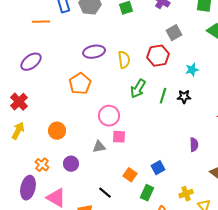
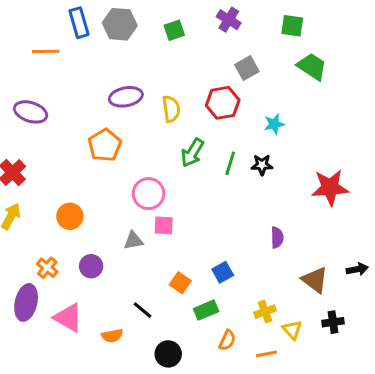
purple ellipse: (31, 62) -> (31, 112), turned 55
green rectangle: (147, 193) -> (206, 310), turned 42

